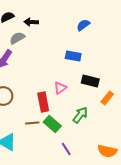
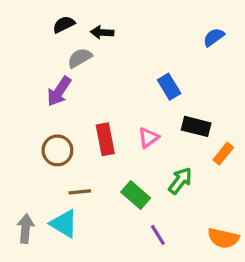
blue semicircle: (83, 25) -> (214, 37), moved
blue rectangle: (73, 56) -> (169, 87), turned 49
red rectangle: (43, 102) -> (105, 139), moved
brown line: (32, 123) -> (80, 192), moved

